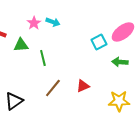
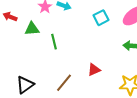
cyan square: (99, 42) -> (101, 18), moved
brown line: (53, 88) -> (64, 83), moved

